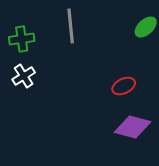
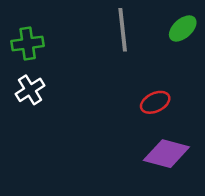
gray line: (71, 26) -> (123, 30), moved

